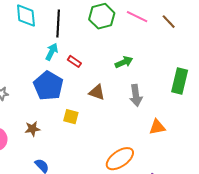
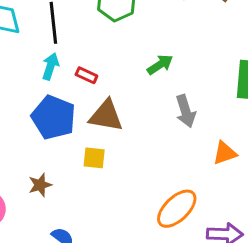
brown triangle: (97, 92) -> (106, 116), moved, size x1.4

